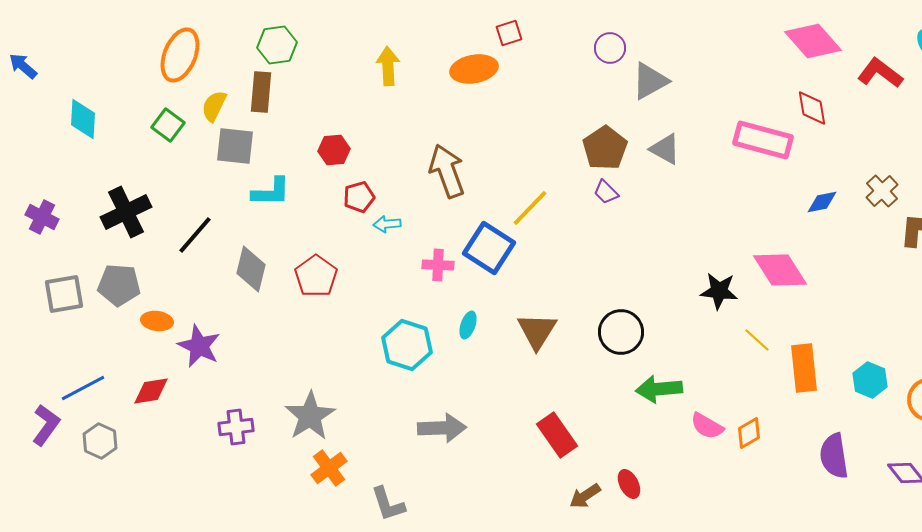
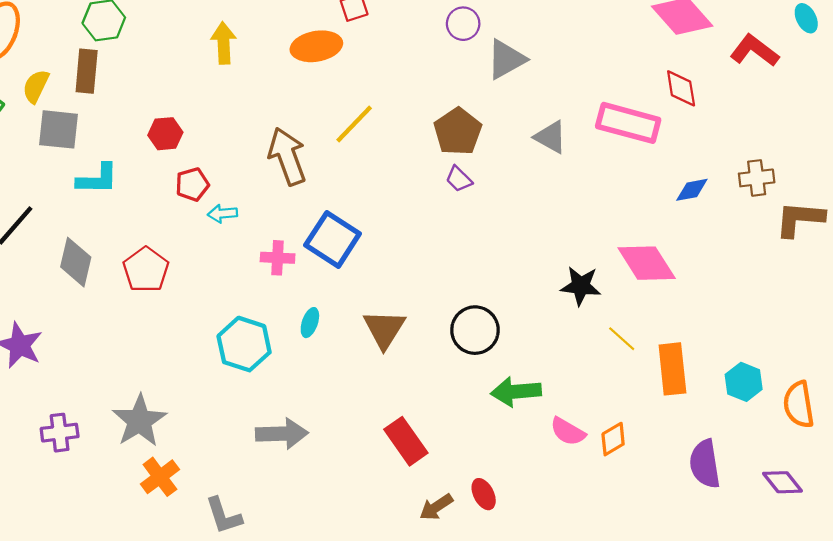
gray triangle: (665, 149) -> (551, 137), moved
brown cross: (882, 191) -> (757, 178), turned 36
yellow line: (530, 208) -> (354, 124), moved

